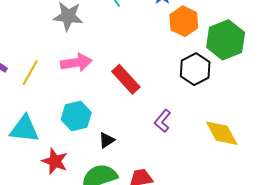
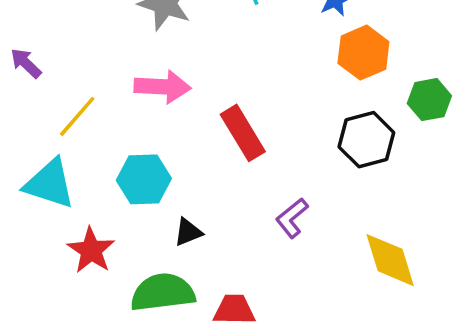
green hexagon: (226, 40) -> (429, 100), size x0.6
yellow line: (30, 73) -> (77, 116), moved

